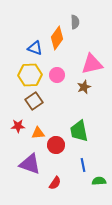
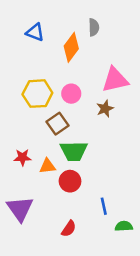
blue triangle: (35, 48) -> (35, 32), moved
brown square: (34, 101) -> (57, 124), moved
green trapezoid: (79, 131) -> (74, 151), moved, turned -80
purple triangle: (30, 164) -> (20, 209), moved, turned 35

